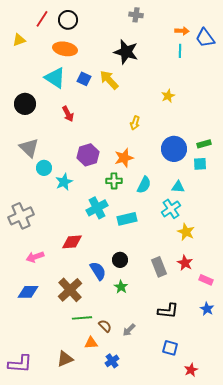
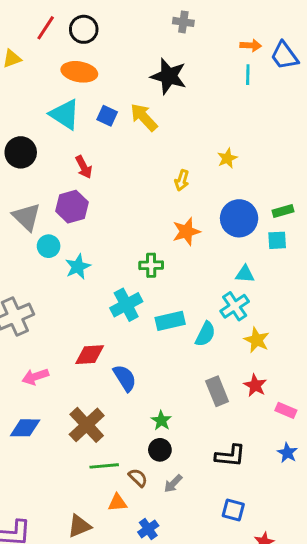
yellow star: (168, 96) -> (227, 158), moved
purple hexagon: (88, 155) -> (72, 207), moved
orange star: (124, 158) -> (186, 232), moved
cyan semicircle: (144, 185) -> (205, 334), moved
black circle: (120, 260) -> (160, 450), moved
blue semicircle: (98, 271) -> (125, 378), moved

